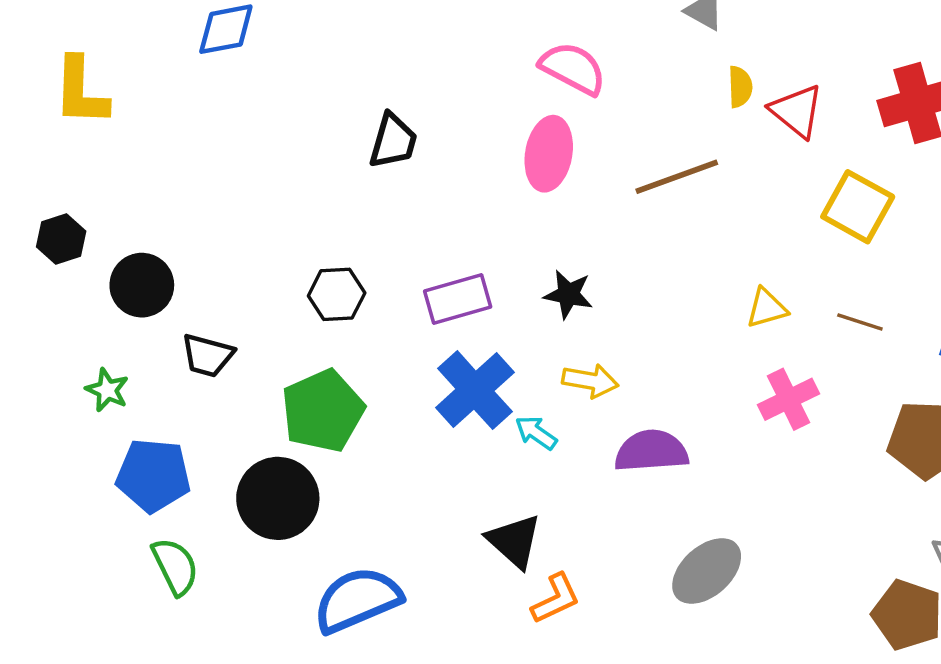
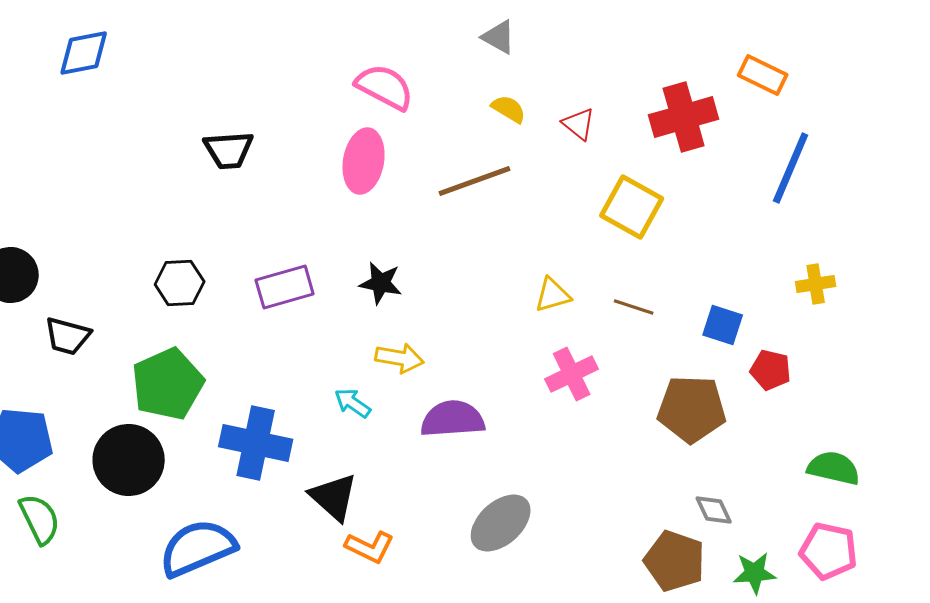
yellow semicircle: (740, 87) -> (509, 109), moved, turned -57
red triangle: (797, 111) -> (579, 124), size x0.7
black trapezoid: (393, 141) -> (229, 150), turned 70
blue cross: (475, 390) -> (256, 443), moved, turned -36
orange L-shape: (556, 599) -> (370, 547), turned 51

